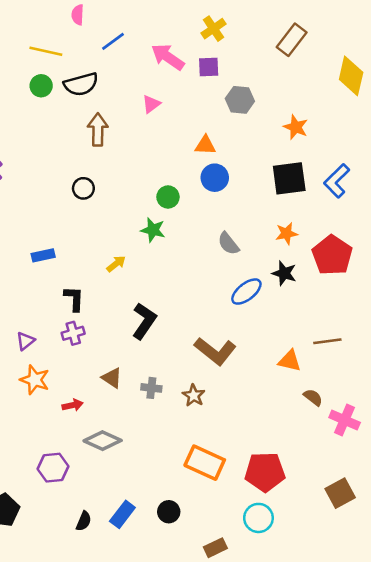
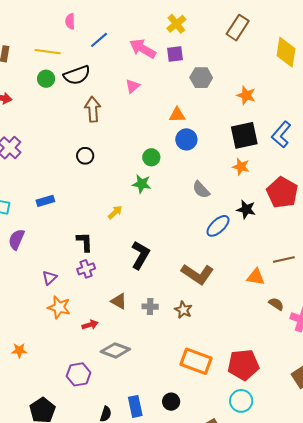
orange star: (286, 233) -> (241, 167), moved, turned 30
blue rectangle: (43, 255) -> (45, 201), moved
blue rectangle: (122, 514) -> (135, 406), turned -45

